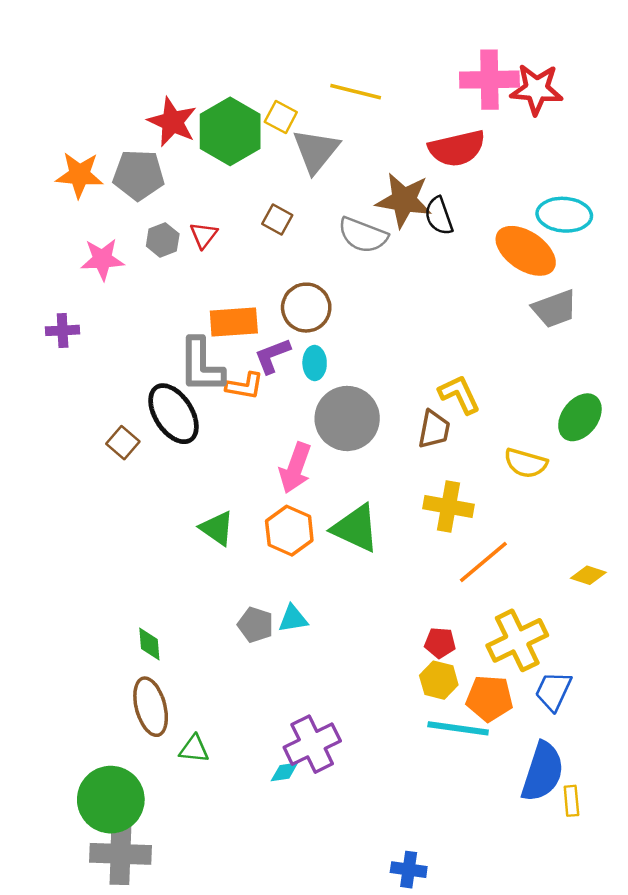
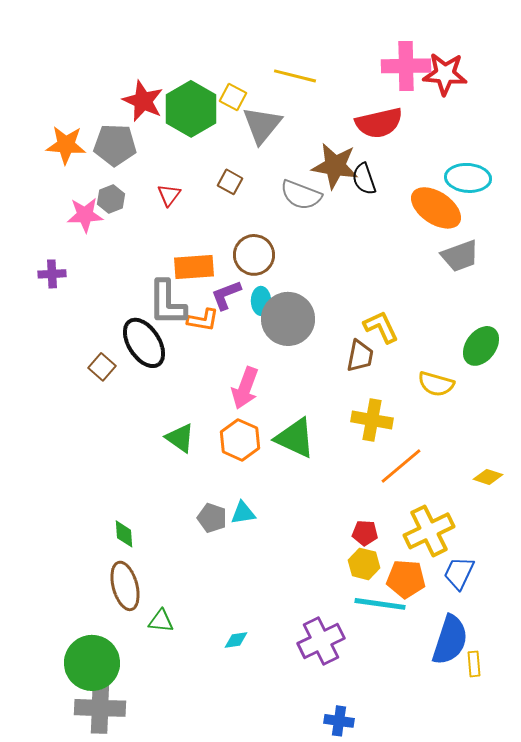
gray hexagon: (163, 240) -> (111, 199), moved
gray circle: (347, 418) -> (288, 319), moved
purple cross: (312, 744) -> (321, 641), moved

